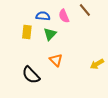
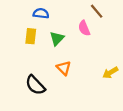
blue semicircle: (43, 16) -> (41, 13), moved
pink semicircle: (64, 16) -> (84, 28), moved

